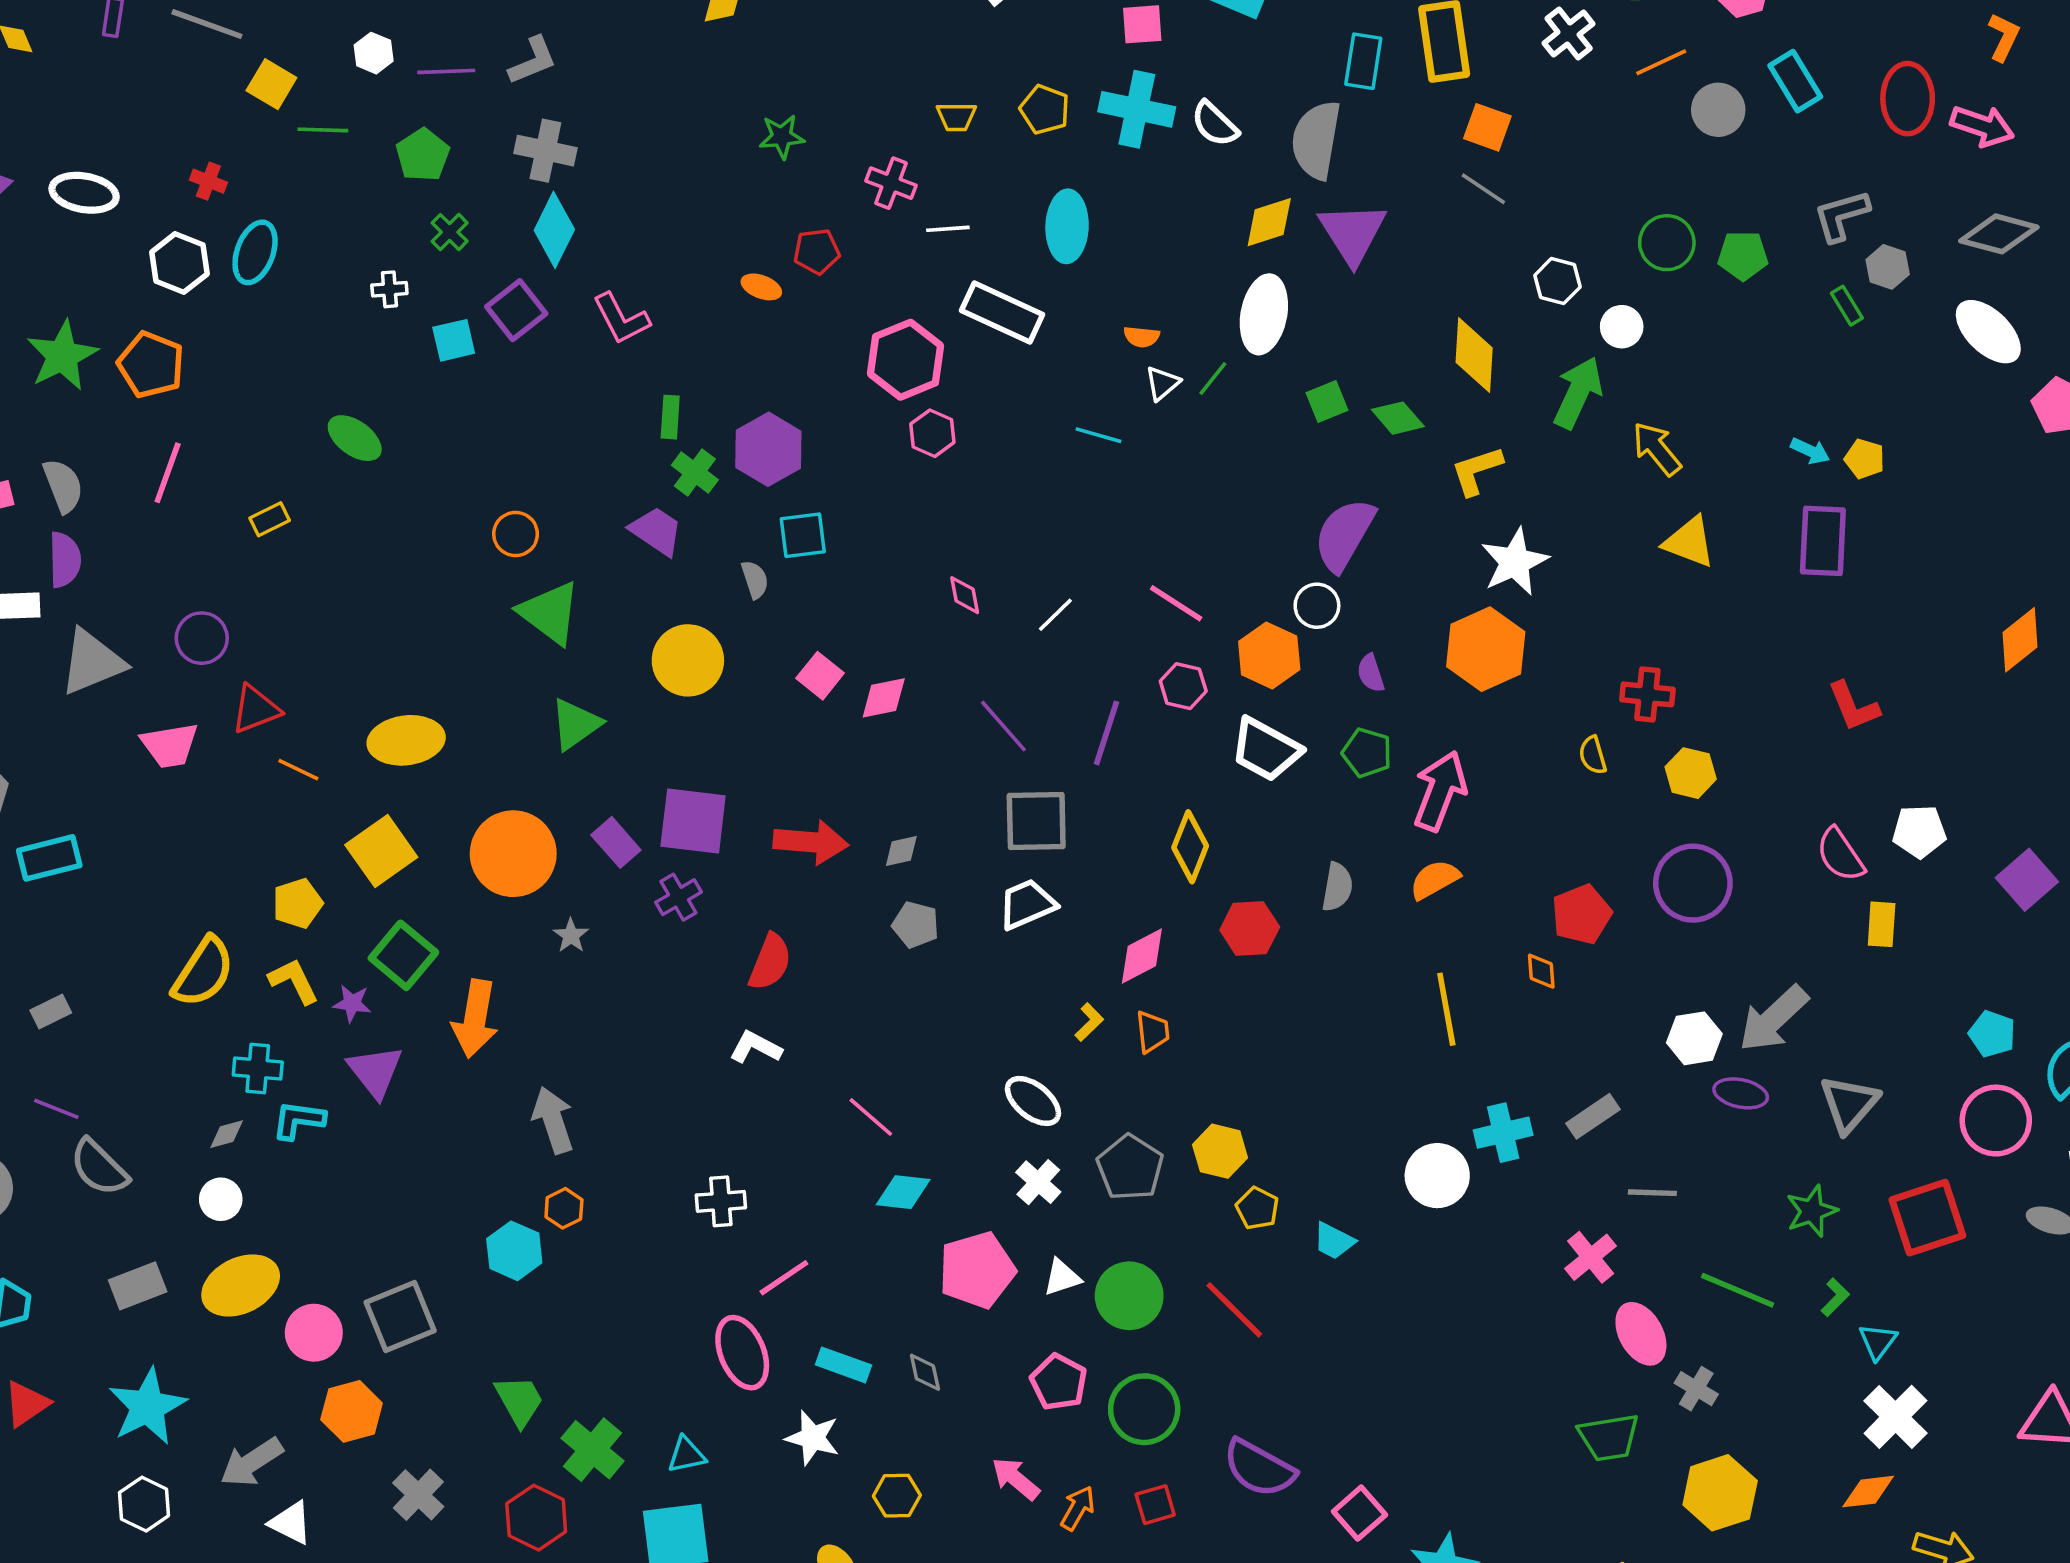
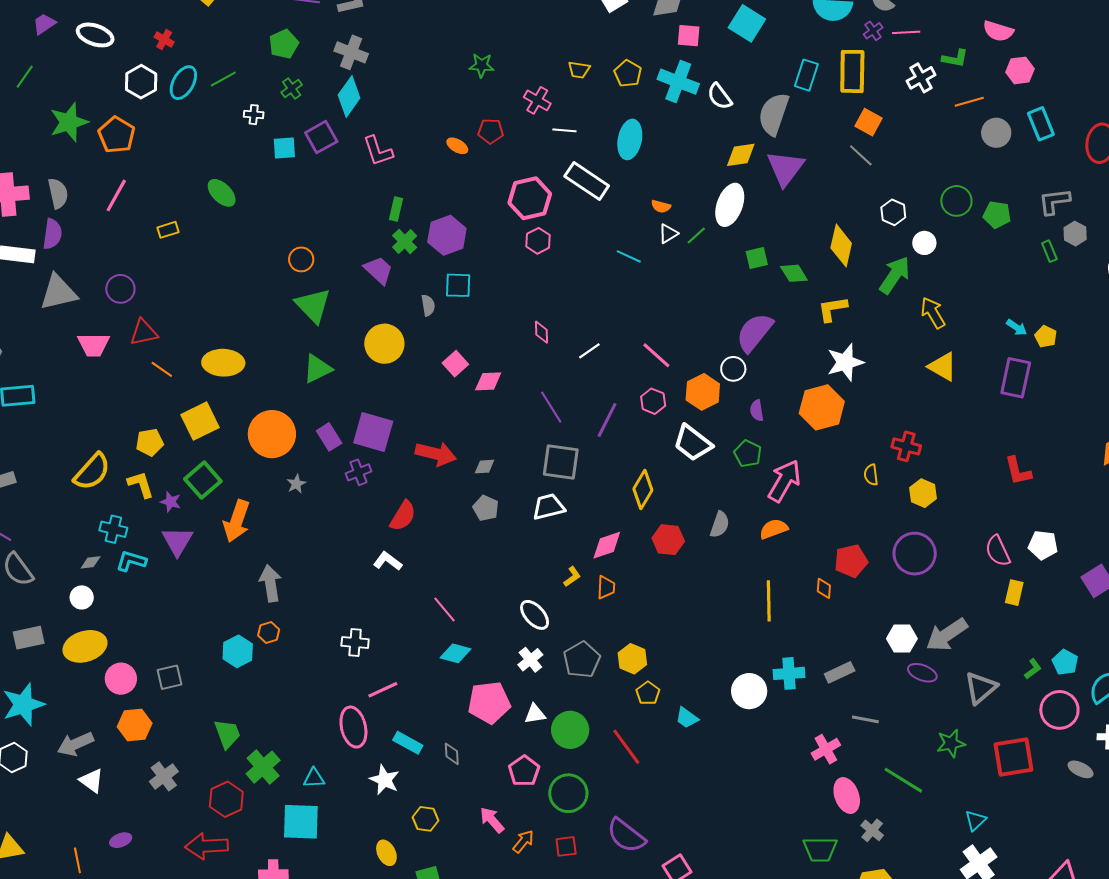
green line: (323, 130) -> (223, 79), moved, turned -40
green L-shape: (1835, 1297) -> (1033, 669), moved
gray square: (400, 1316) -> (170, 677), size x0.7

